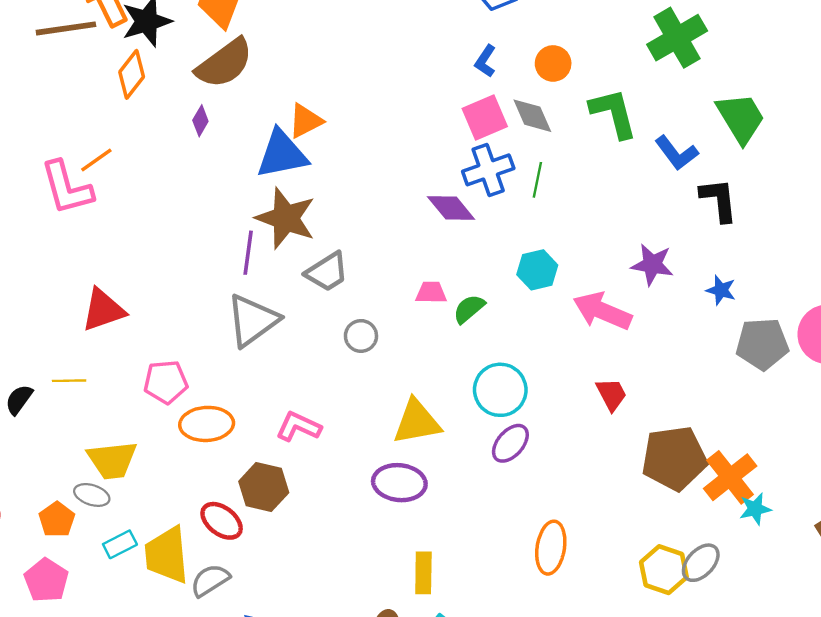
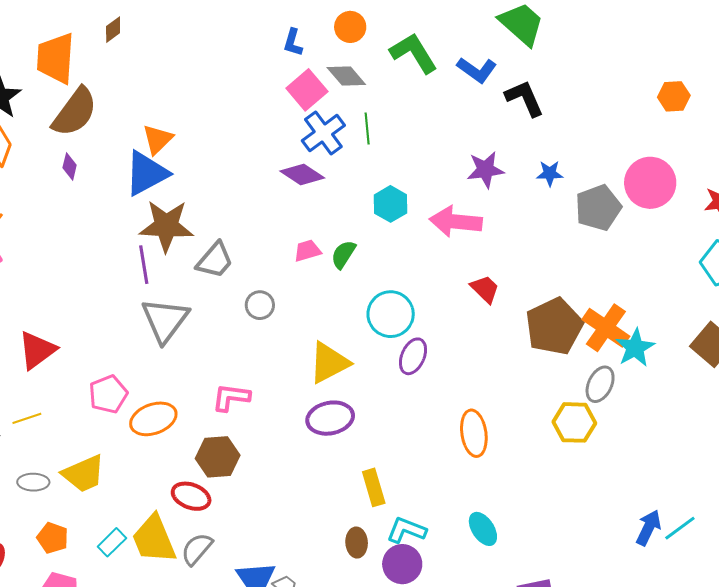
gray ellipse: (92, 495) -> (33, 482), moved
cyan star: (755, 509) -> (635, 348), size x1.4
gray ellipse: (701, 563) -> (600, 384), moved

